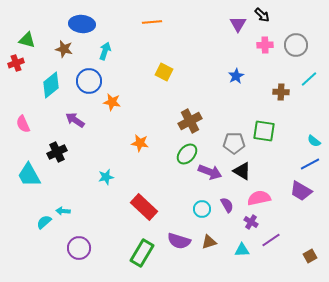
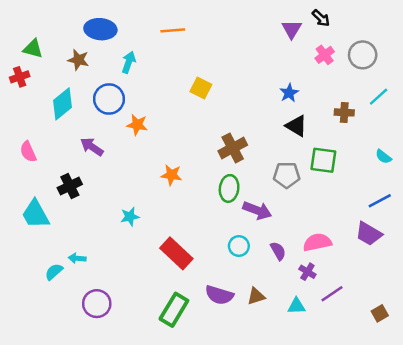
orange line: (152, 22) -> (173, 30), moved
pink cross: (265, 45) -> (325, 55), turned -35
cyan semicircle: (314, 141) -> (383, 157), moved
green ellipse: (187, 154) -> (229, 188), turned -35
black triangle: (242, 171) -> (296, 126), moved
cyan circle: (202, 209) -> (239, 246), moved

